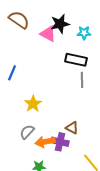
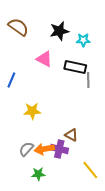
pink triangle: (48, 34) -> (44, 59), moved
gray line: (82, 80) -> (88, 80), moved
yellow star: (33, 104) -> (32, 111), turned 30
gray semicircle: (27, 132) -> (26, 149), moved

